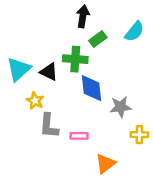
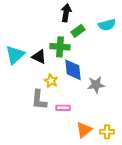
cyan semicircle: (134, 31) -> (107, 25), turned 36
yellow star: (35, 101) -> (51, 81), moved
yellow cross: (139, 135) -> (107, 132), moved

